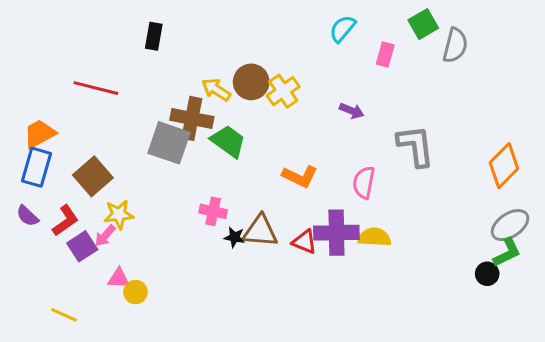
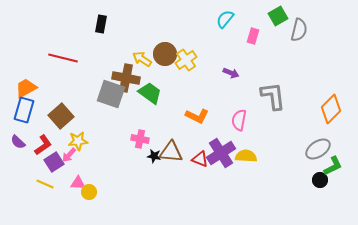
gray ellipse: (510, 225) -> (318, 149), moved
purple cross: (336, 233) -> (221, 153), turned -32
yellow line: (64, 315) -> (45, 184), moved

